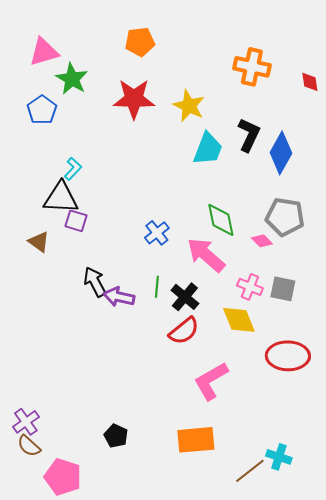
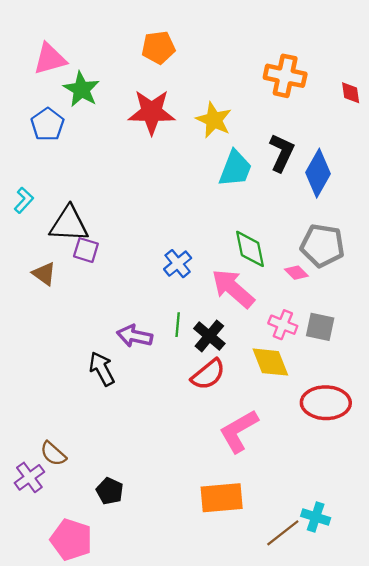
cyan L-shape: (73, 169) -> (24, 200), moved
black arrow: (95, 282) -> (102, 369), moved
black pentagon: (116, 436) -> (110, 491), moved
brown semicircle: (29, 446) -> (53, 454), moved

